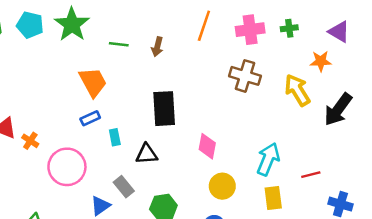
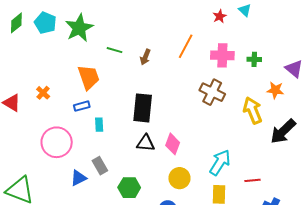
orange cross: (30, 141) -> (43, 93), moved
black triangle: (147, 154) -> (146, 143), moved

